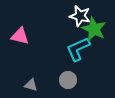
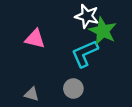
pink triangle: (20, 36) -> (35, 39), moved

